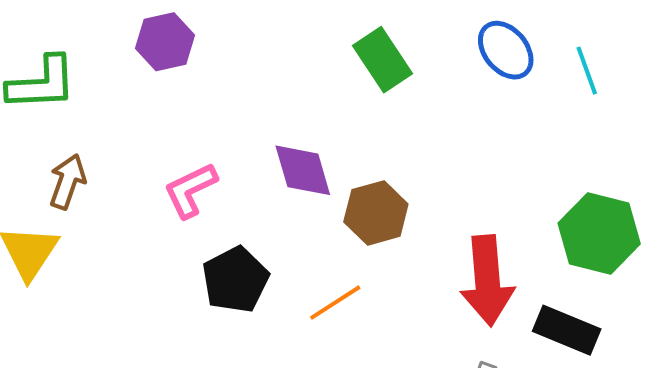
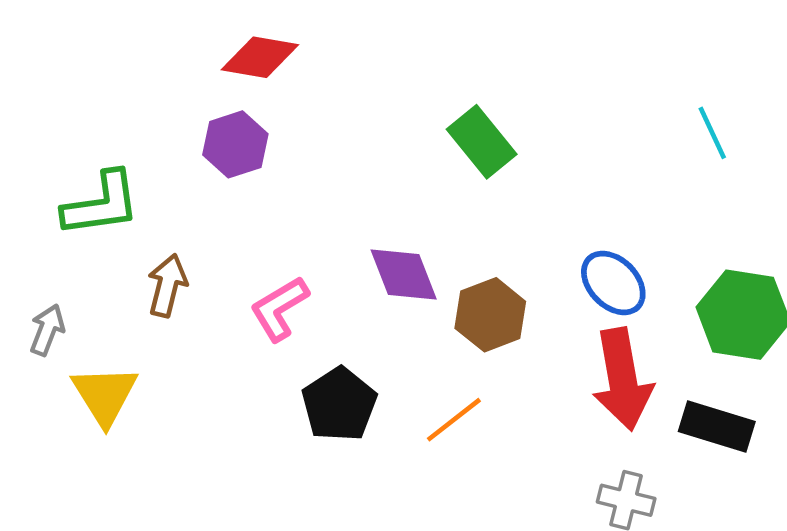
blue ellipse: (506, 50) -> (613, 283), moved
brown arrow: (67, 182) -> (167, 285), moved

